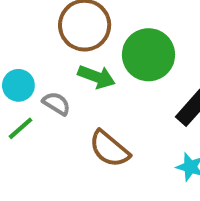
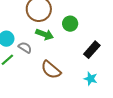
green circle: (149, 55) -> (70, 24), size x0.6

